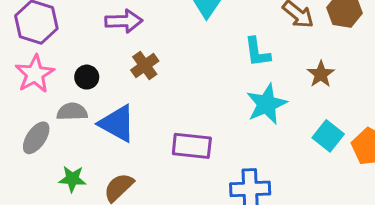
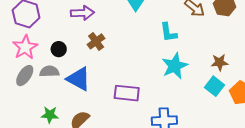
brown star: (321, 74) -> (220, 62), moved, turned 30
gray ellipse: (36, 138) -> (25, 76), moved

